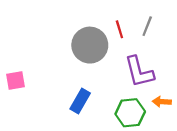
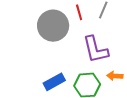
blue rectangle: (80, 101) -> (54, 82), moved, turned 30

